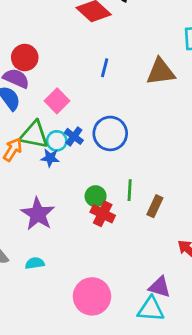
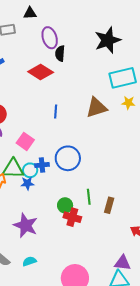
blue cross: (74, 136) -> (42, 165), turned -32

